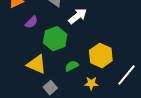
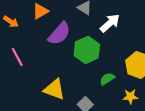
purple semicircle: (31, 22) -> (59, 34), size x1.6
yellow triangle: (37, 64) -> (54, 89), moved

